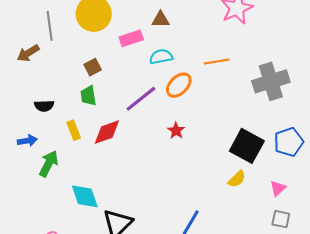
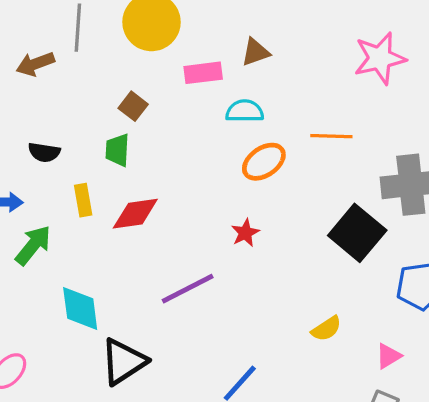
brown triangle: (161, 20) -> (256, 52), turned -30
brown square: (93, 67) -> (133, 106), turned -36
purple line: (141, 99) -> (188, 289), moved
black square: (247, 146) -> (357, 233), moved

